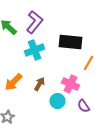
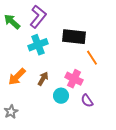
orange line: (88, 63) -> (92, 58), turned -63

